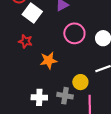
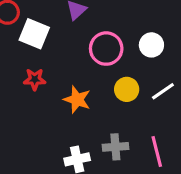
orange star: (49, 60) -> (77, 100), turned -30
yellow circle: (80, 82) -> (127, 89), moved

